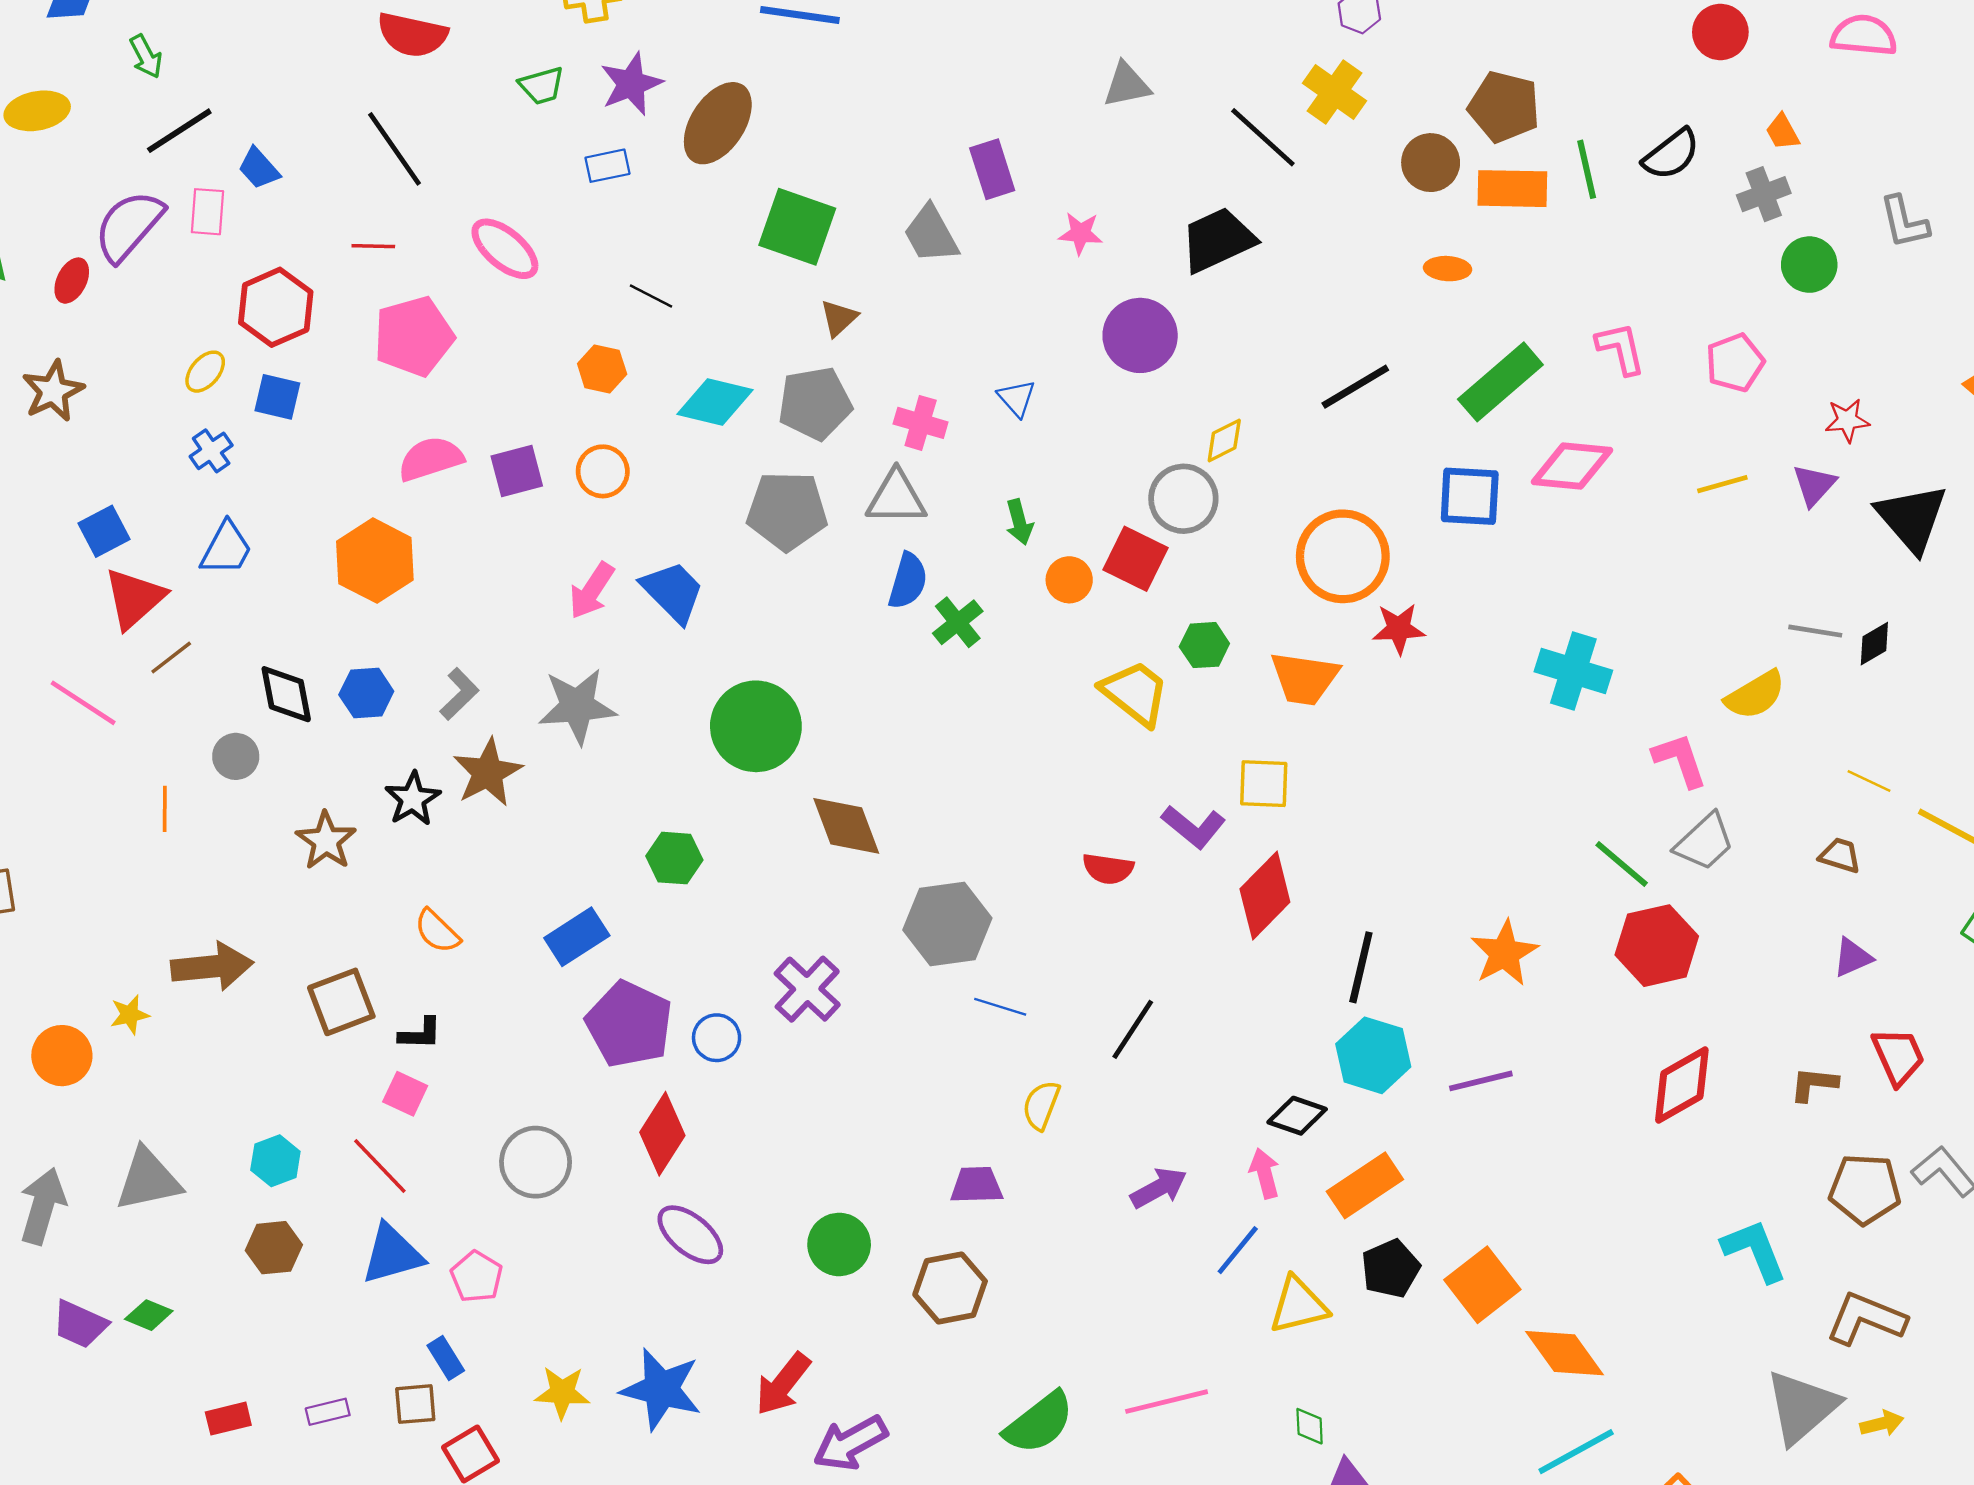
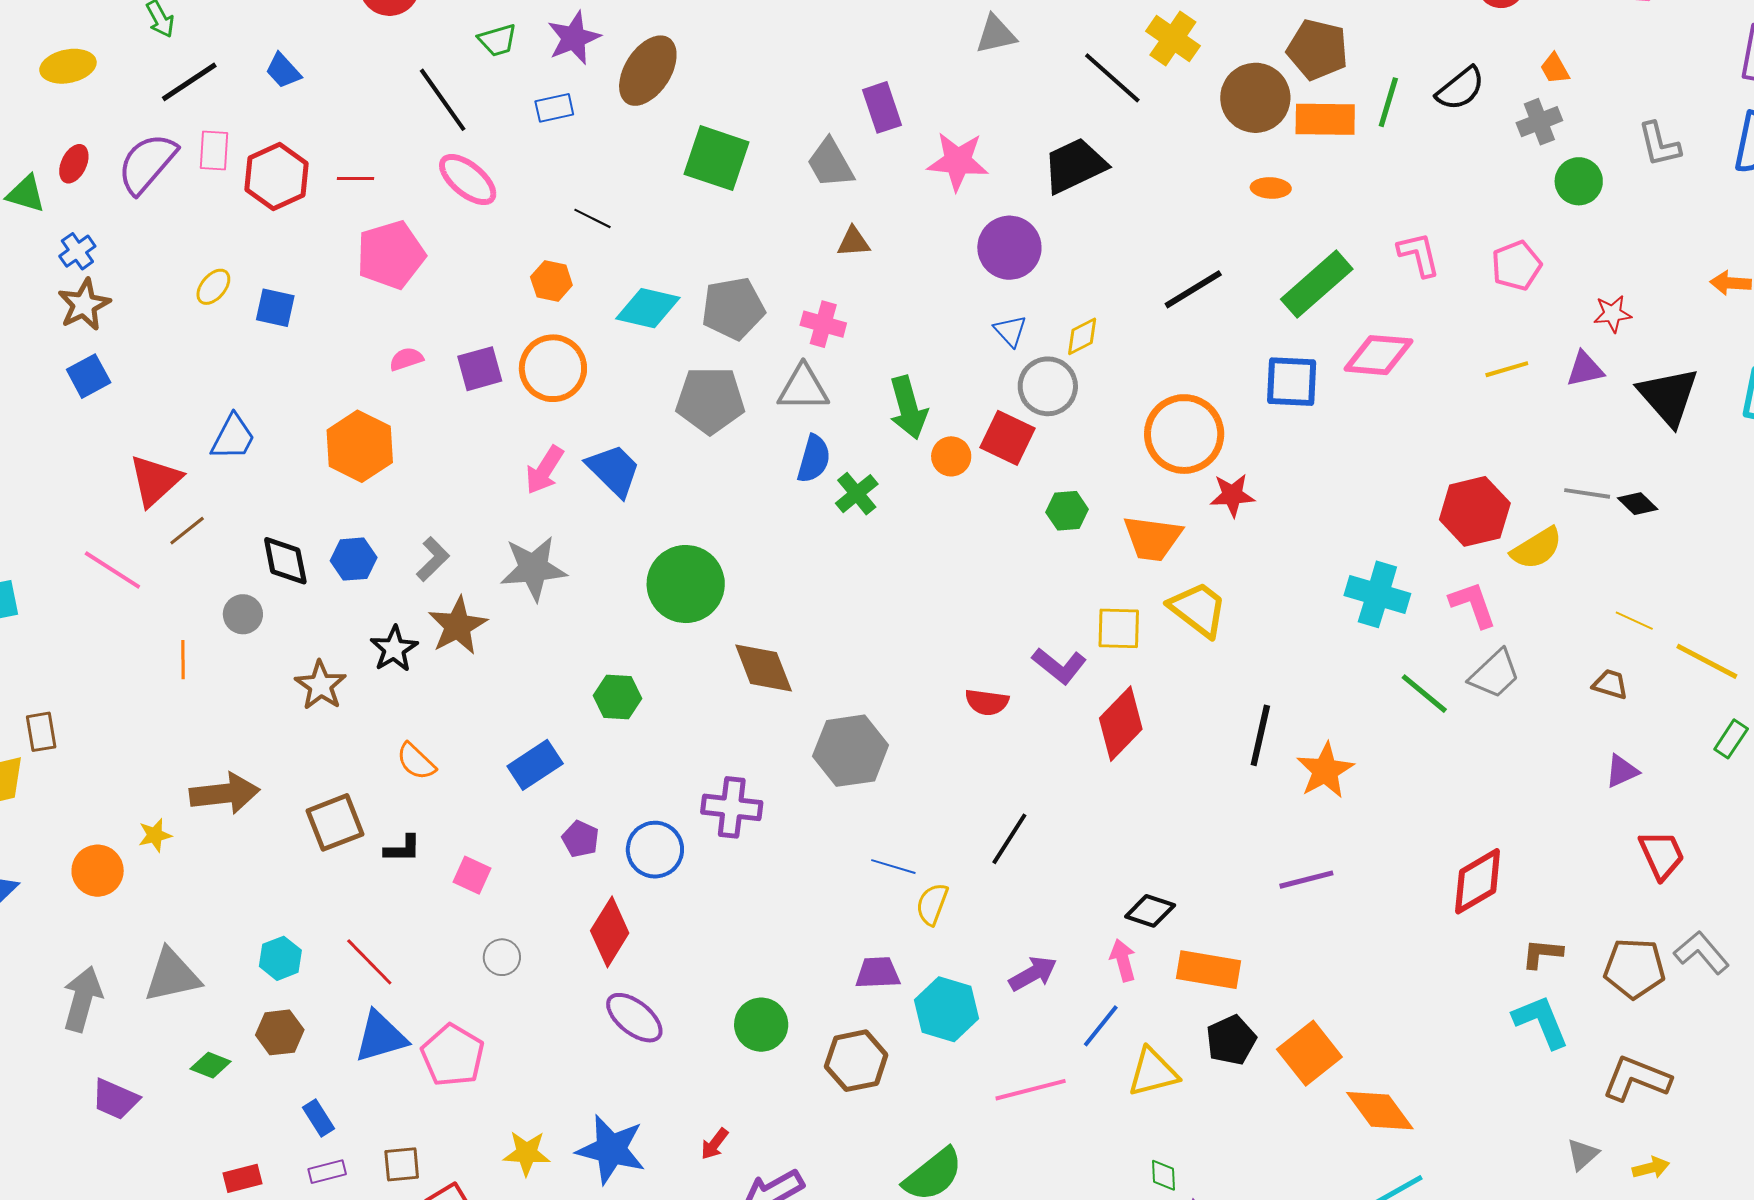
black line: (395, 149) -> (443, 100), moved
brown circle: (1431, 163) -> (1255, 98), size x1.4
blue trapezoid: (259, 168) -> (283, 71), moved
green line: (1587, 169) -> (1388, 102), turned 30
pink star: (1080, 233) -> (958, 161), size x1.6
red ellipse: (72, 281) -> (74, 164), moved
red hexagon: (276, 307) -> (276, 177), moved
brown triangle: (839, 318) -> (854, 242), moved, turned 39
blue triangle: (1017, 398) -> (1010, 331), moved
blue cross: (211, 451) -> (77, 251), moved
pink semicircle: (431, 459) -> (406, 359), size x0.6
orange circle: (603, 471) -> (553, 368), size x1.5
purple triangle: (1814, 485) -> (1585, 369), turned 36
green arrow: (1019, 522) -> (908, 408), size x1.6
blue square: (104, 531) -> (89, 376), moved
black diamond: (1874, 644) -> (1638, 504), turned 75
cyan cross: (1573, 671) -> (1377, 594), moved
yellow trapezoid: (1135, 693) -> (1198, 609), moved
red hexagon: (1657, 946) -> (1475, 511), moved
black line: (1361, 967) -> (1260, 735), moved
purple cross: (807, 989) -> (732, 807), turned -36
blue line: (1000, 1007) -> (893, 867), moved
purple pentagon: (629, 1024) -> (580, 839), size x0.5
blue circle: (717, 1038) -> (655, 850), size x1.4
cyan hexagon: (1373, 1055) -> (947, 1009), moved
brown L-shape: (1814, 1084) -> (1542, 954), moved
pink square: (405, 1094) -> (472, 875), moved
gray circle: (536, 1162) -> (502, 957), size x0.6
orange rectangle: (1365, 1185) -> (1209, 970), turned 44
pink pentagon: (477, 1277) -> (453, 1055), size x1.4
green diamond: (149, 1315) -> (211, 1065), moved
blue rectangle: (446, 1358) -> (318, 1118), moved
red arrow: (783, 1384) -> (715, 1144), size x0.6
pink line: (1167, 1402) -> (1031, 1090), moved
gray triangle: (1802, 1407) -> (1583, 1154), size x0.5

